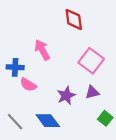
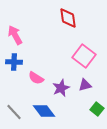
pink arrow: (42, 50) -> (15, 35), moved
pink semicircle: (28, 85) -> (36, 78), moved

